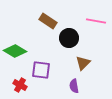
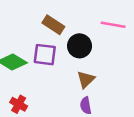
brown triangle: (83, 63) -> (86, 79), moved
purple square: (41, 70) -> (45, 55), moved

